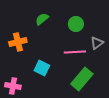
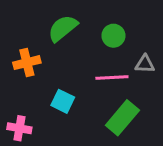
green semicircle: (42, 19) -> (63, 28), size x1.5
gray triangle: (97, 43) -> (145, 64), turned 40

